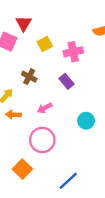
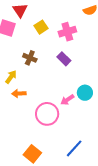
pink arrow: (45, 108) -> (67, 100), moved
orange square: (22, 169) -> (32, 154), moved

